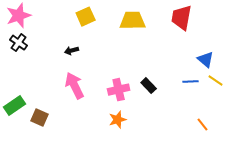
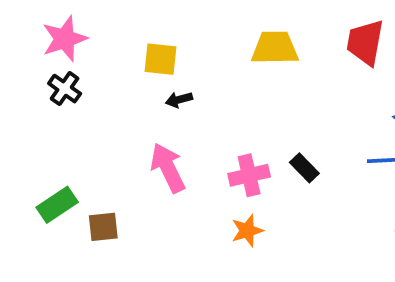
yellow square: (86, 17) -> (160, 59), moved, turned 30
black arrow: (72, 51) -> (179, 100), moved
brown square: (40, 118) -> (103, 227), turned -30

